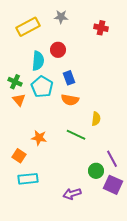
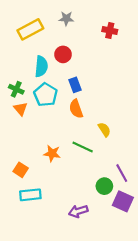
orange semicircle: (70, 100) -> (76, 109), turned 60
yellow semicircle: (96, 119) -> (104, 130), turned -40
orange star: (39, 138) -> (52, 153), moved

